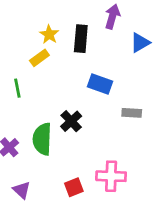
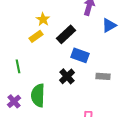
black rectangle: (81, 39) -> (66, 34), moved, turned 42
green line: (17, 88) -> (18, 66), moved
black cross: (71, 121) -> (67, 76), moved

